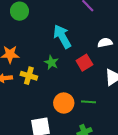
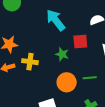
green star: (51, 62) -> (62, 54), moved
red square: (84, 63) -> (80, 42), turned 35

